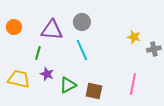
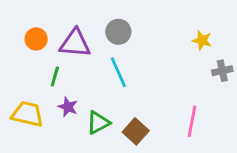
orange circle: (14, 27) -> (36, 39), moved
yellow star: (134, 37) -> (202, 40), moved
brown square: (94, 91) -> (136, 131), turned 30

